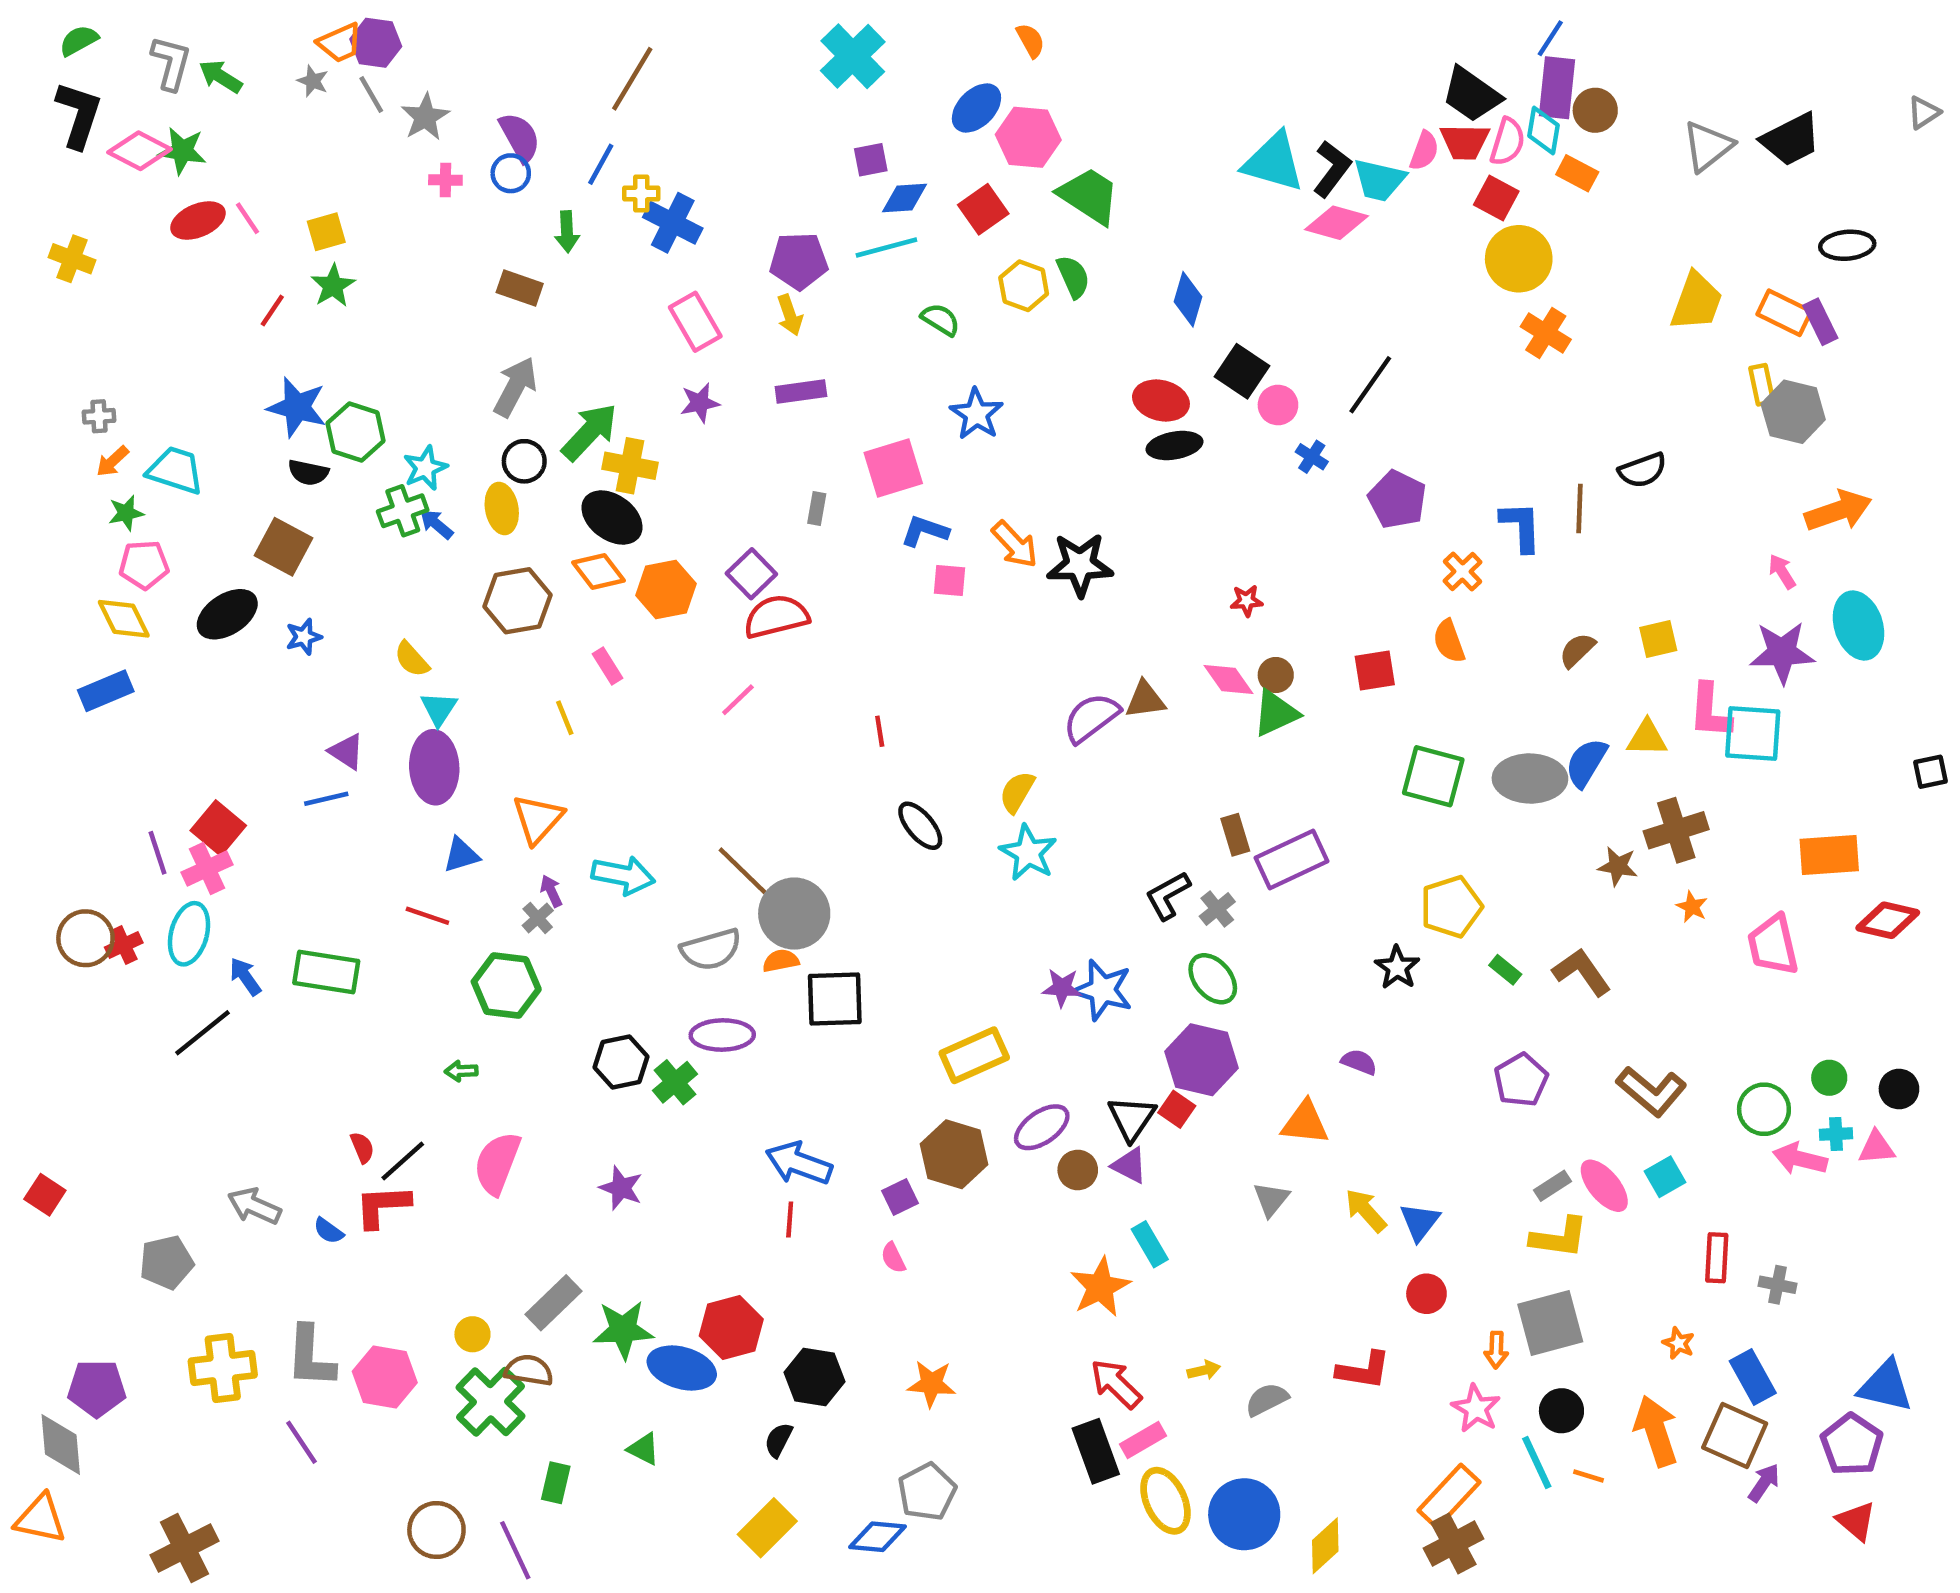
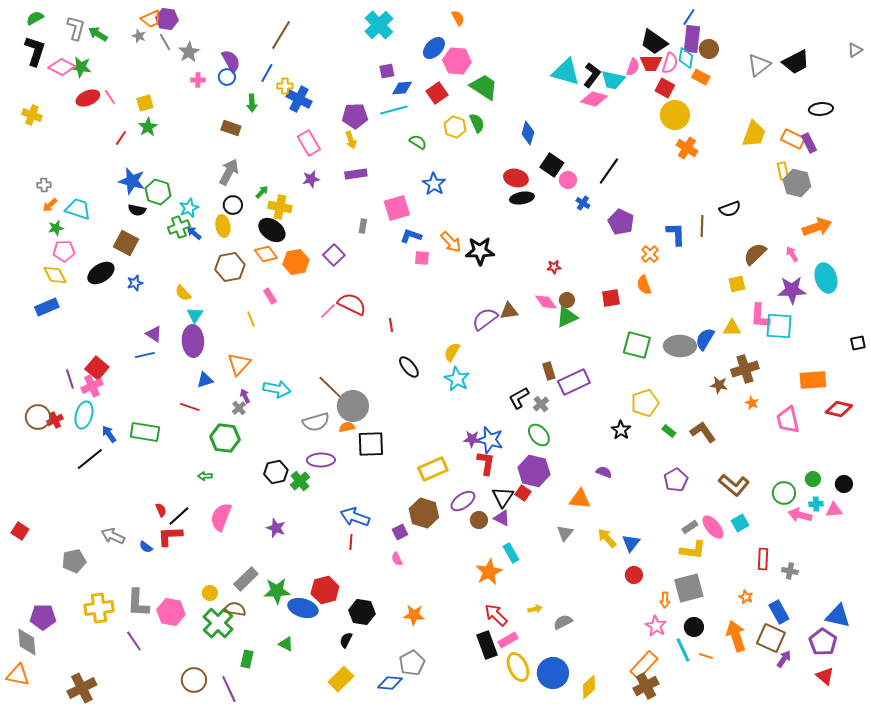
green arrow: (589, 432) -> (262, 192), size x0.5
red semicircle: (776, 616) -> (352, 304), moved, turned 40
brown semicircle: (1577, 650) -> (755, 254), moved, size x1.4
red L-shape: (1363, 1370) -> (486, 463), moved, turned -90

